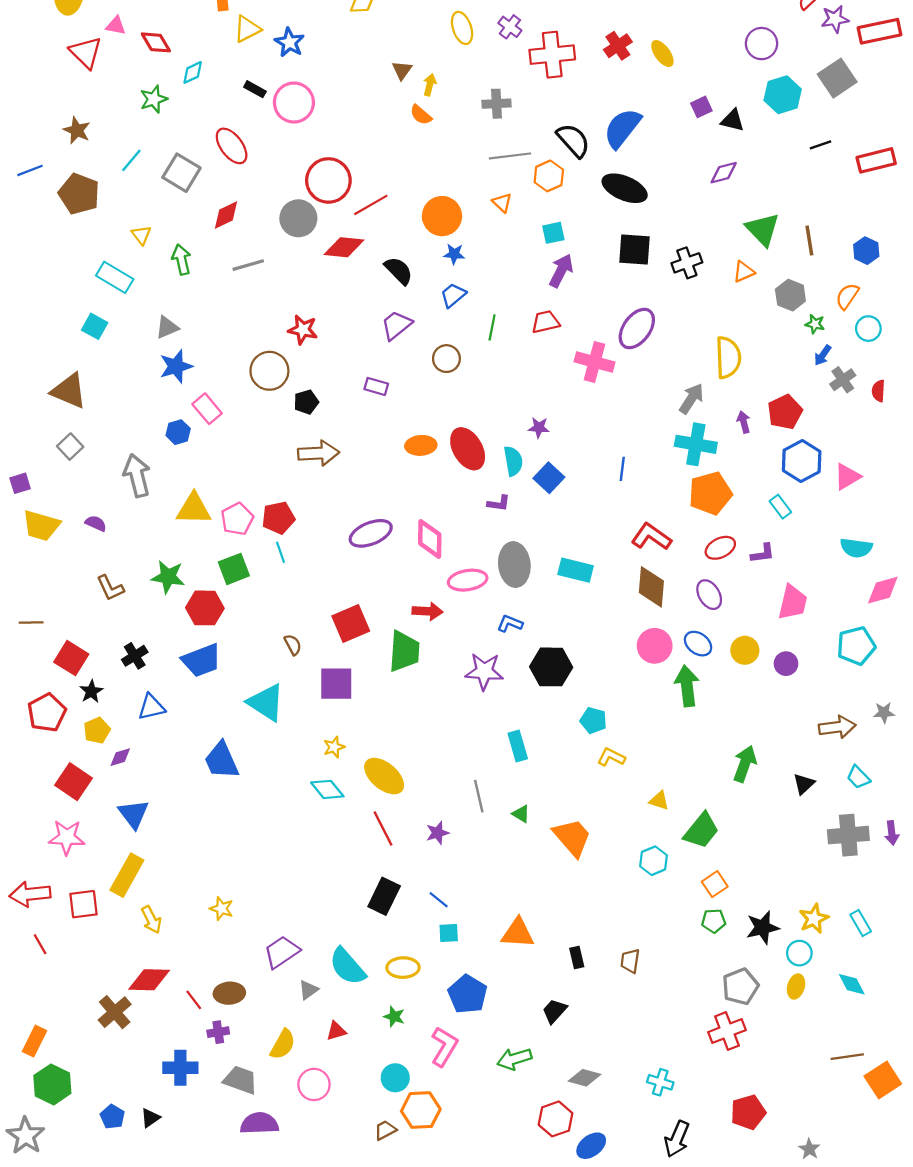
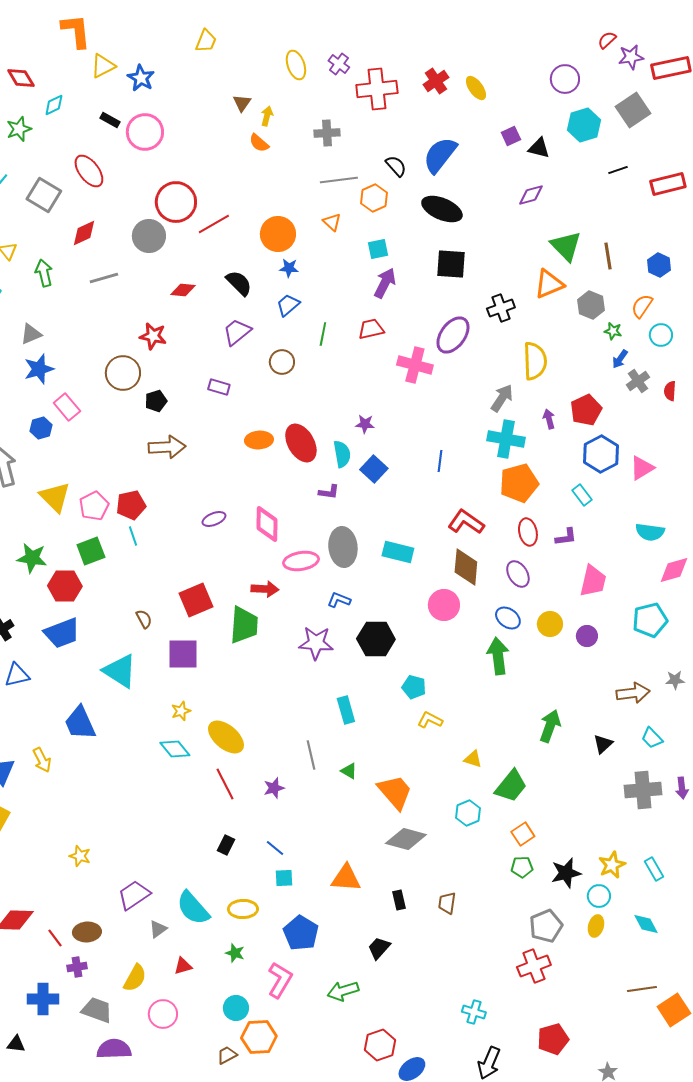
black semicircle: (573, 140) -> (396, 166), size x0.7
red diamond: (344, 247) -> (183, 290), moved, size x0.7
black cross: (687, 263) -> (501, 308), moved
orange triangle: (744, 272) -> (549, 284), size x1.5
yellow triangle: (194, 509) -> (55, 497), turned 44
purple ellipse: (371, 533) -> (214, 519), size x0.6
red ellipse: (720, 548) -> (528, 532), turned -76
pink circle: (655, 646) -> (444, 605), moved
black rectangle: (384, 896) -> (226, 845), size x0.6
yellow arrow: (151, 920) -> (42, 760), moved
gray diamond: (584, 1078) -> (406, 839), moved, size x1.4
black triangle: (150, 1118) -> (16, 1044), turned 42

